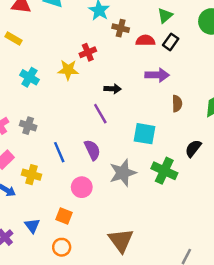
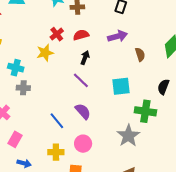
red semicircle: (145, 40) -> (81, 35), moved
black arrow: (113, 89) -> (85, 58), turned -56
gray cross: (28, 126) -> (23, 88), moved
gray star: (123, 173) -> (128, 136), moved
yellow cross: (31, 175) -> (56, 152), moved

